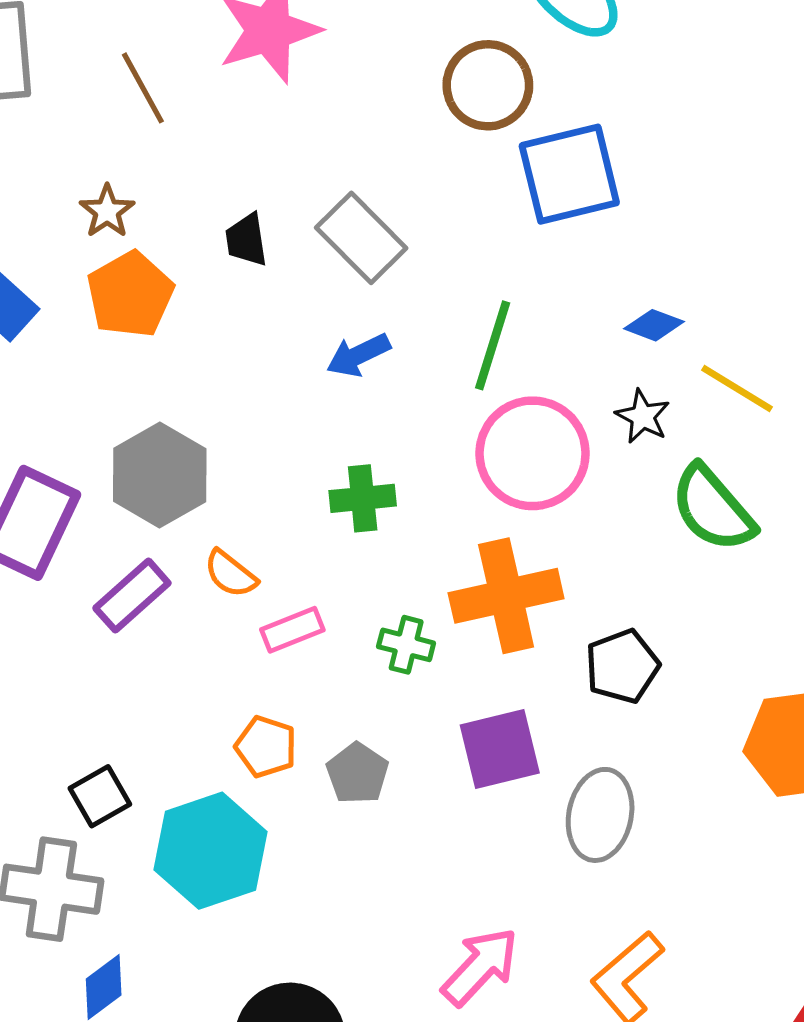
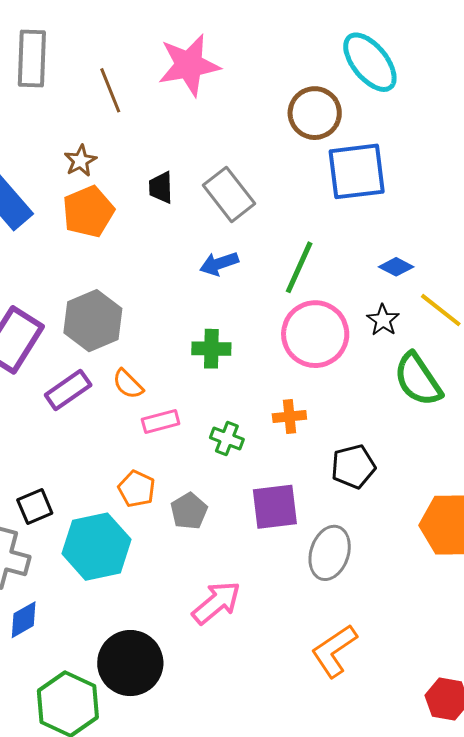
orange cross: (506, 596) -> (289, 417), size x0.5
pink arrow: (480, 967) -> (216, 603), moved

